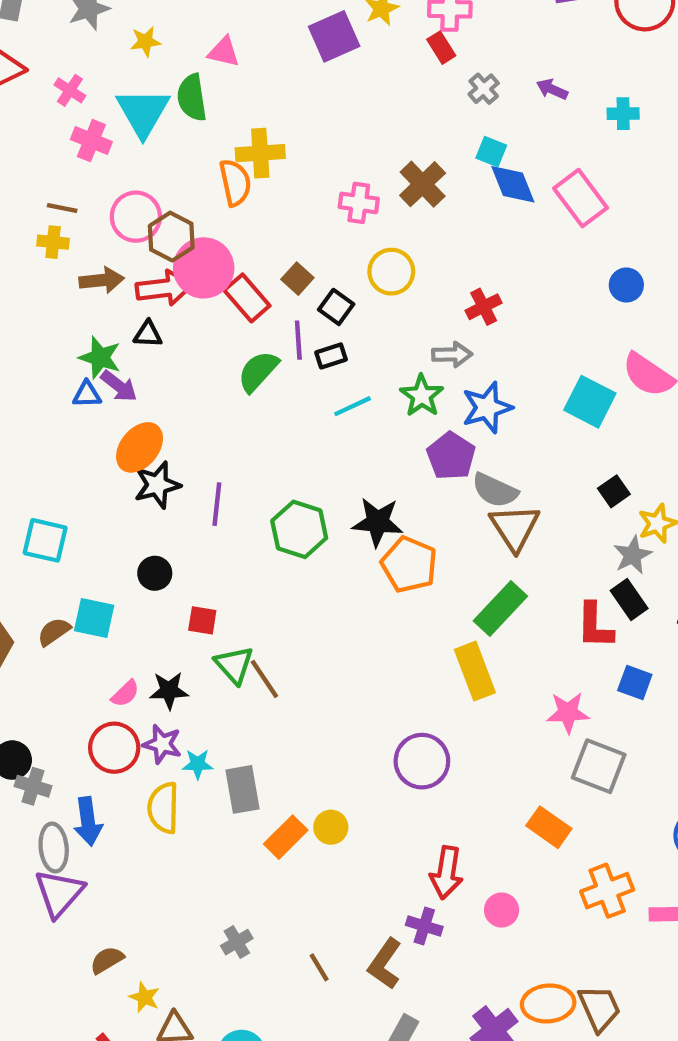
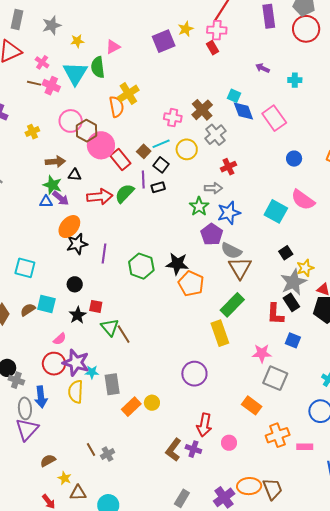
pink triangle: (224, 52) -> (113, 47), turned -42
gray cross: (484, 89) -> (215, 135), moved, size x1.5
yellow cross: (260, 153) -> (128, 94), turned -30
brown line: (62, 208) -> (34, 83), moved
yellow cross: (53, 242) -> (32, 132), turned -32
brown arrow: (102, 280) -> (55, 162), moved
red arrow: (164, 288) -> (100, 197), moved
cyan line: (353, 406) -> (161, 144), moved
gray star: (633, 555) -> (293, 282), size x1.5
black star: (169, 690) -> (78, 315), moved, turned -30
purple star: (162, 744) -> (76, 363), size x1.5
brown L-shape: (385, 964) -> (173, 450), moved
brown line: (319, 967) -> (91, 450), moved

